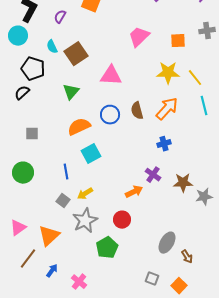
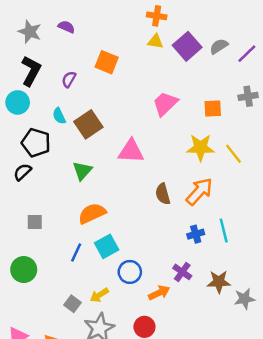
cyan line: (204, 106) -> (224, 231), moved
blue circle: (110, 115) -> (130, 272), moved
blue line: (66, 172) -> (76, 252), moved, turned 35

